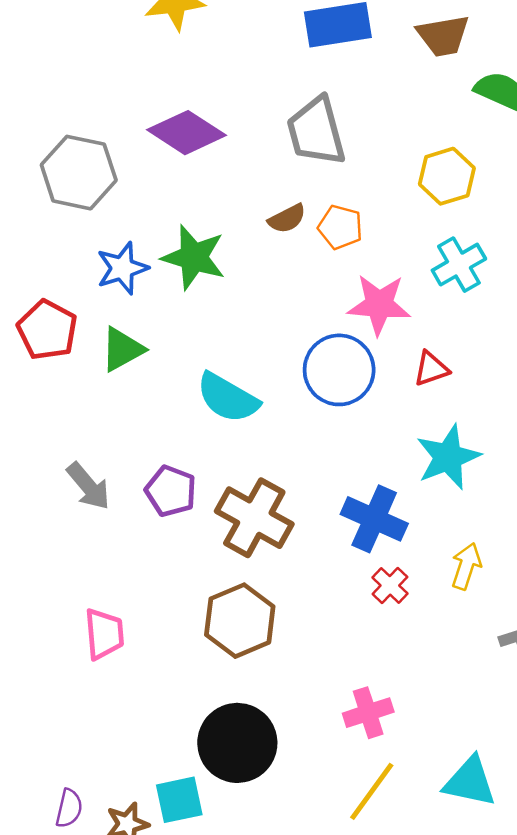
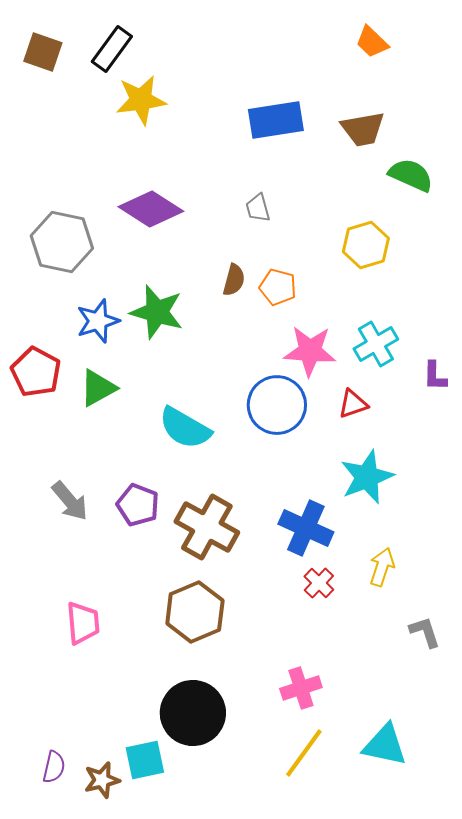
gray trapezoid: (316, 131) -> (258, 208), size x0.5
brown semicircle: (287, 219) -> (234, 280), turned -48
cyan cross: (459, 265) -> (376, 344), moved

